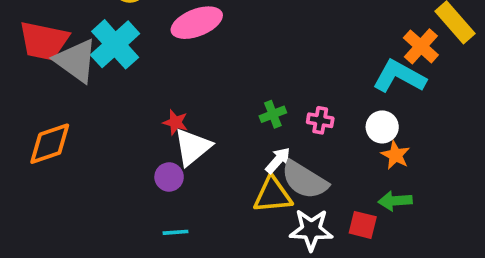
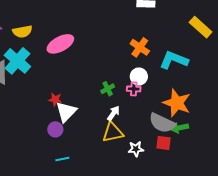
orange cross: (421, 46) -> (140, 47), moved
white circle: (382, 127) -> (139, 77), moved
orange star: (395, 155) -> (177, 103), size x1.8
gray semicircle: (304, 180) -> (162, 123), moved
white star: (311, 230) -> (136, 149), size x0.7

